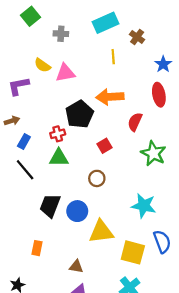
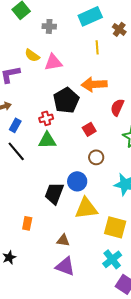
brown circle: (97, 178) -> (96, 157), moved
black trapezoid: (50, 206) -> (54, 193), moved
blue circle: (77, 211) -> (77, 181), moved

